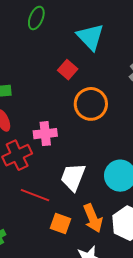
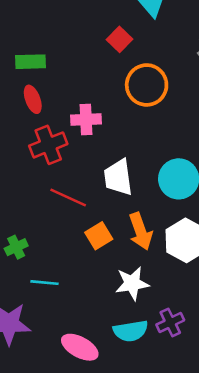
white trapezoid: (73, 177) -> (118, 177), turned -32
orange square: (61, 224) -> (99, 236), turned 35

